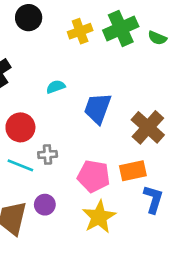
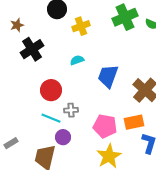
yellow cross: (80, 31) -> (81, 26), moved
purple circle: (45, 205) -> (63, 137), moved

